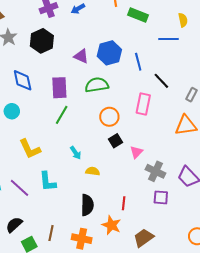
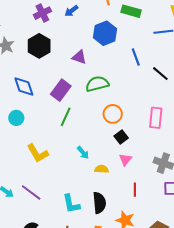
blue hexagon: (109, 53) -> (105, 33), moved
purple rectangle: (59, 88) -> (61, 90), turned 45
pink rectangle: (143, 104) -> (156, 118), moved
pink triangle: (136, 152) -> (125, 160), moved
cyan L-shape: (48, 182) -> (71, 204), moved
red line: (124, 203) -> (135, 190), moved

